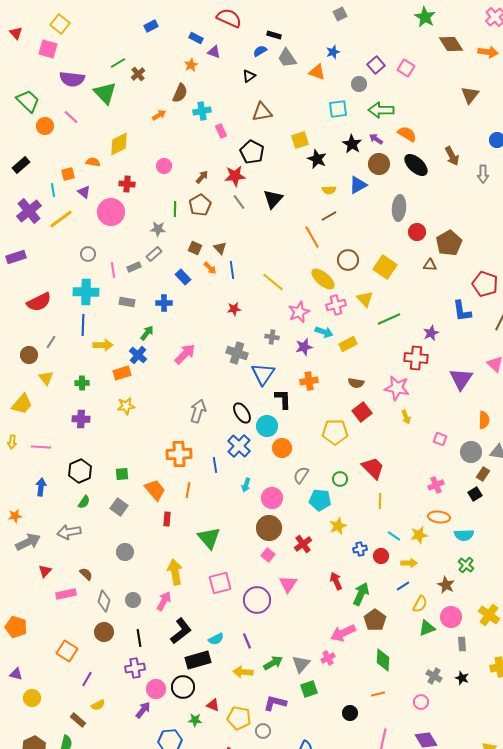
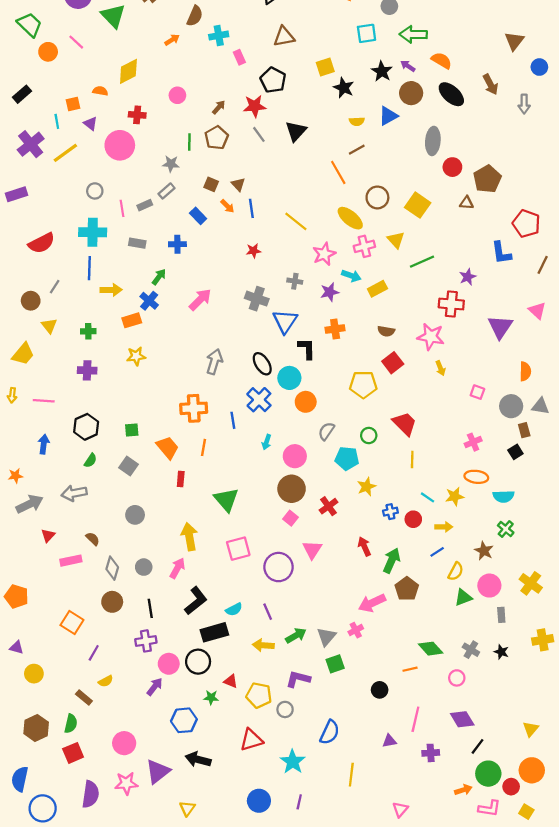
brown triangle: (470, 95) -> (514, 41), moved
brown rectangle: (483, 474) -> (524, 430), turned -48
green diamond: (383, 660) -> (431, 649), moved, turned -45

